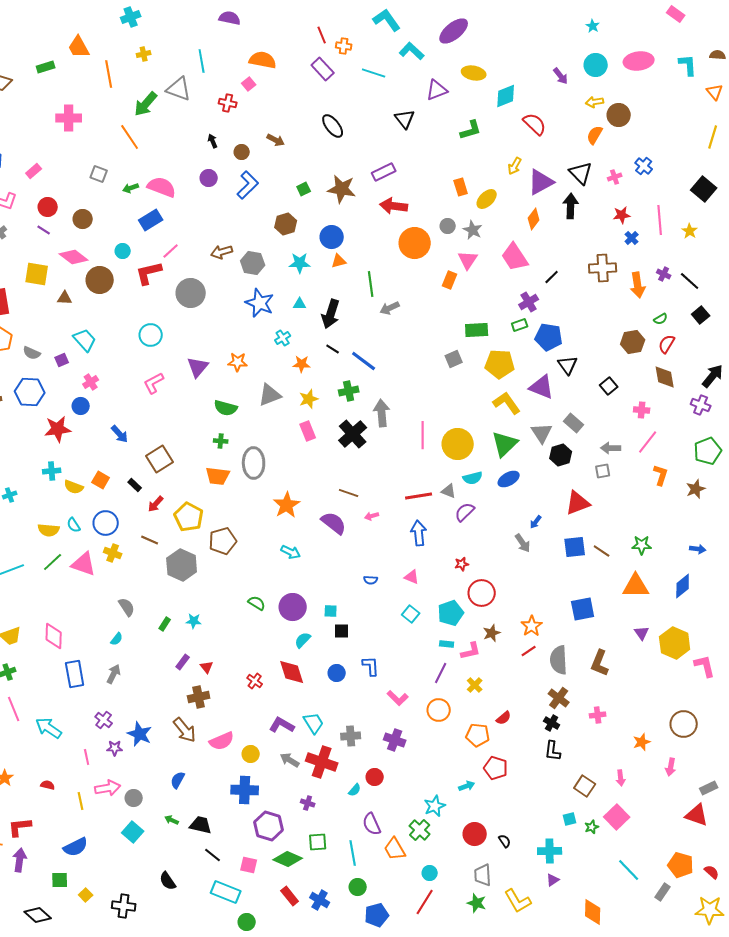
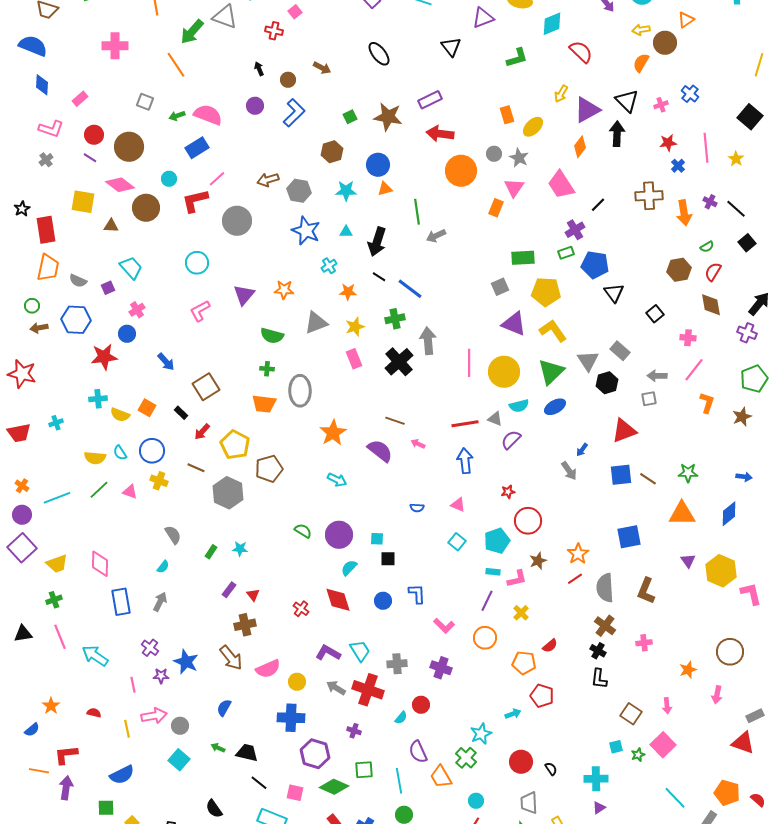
orange triangle: (715, 92) -> (686, 20), moved, turned 36
brown circle: (83, 219) -> (129, 147), size x1.5
purple triangle: (542, 387) -> (514, 324), moved
pink arrow: (372, 516) -> (418, 444), turned 40
pink triangle: (84, 564) -> (130, 492), size x0.6

